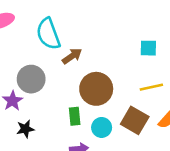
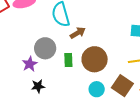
green rectangle: (75, 116) -> (68, 60), moved

